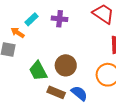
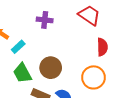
cyan rectangle: (32, 19) -> (18, 47), moved

